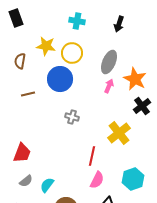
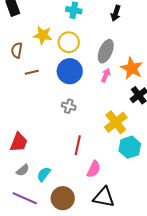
blue circle: (60, 79) -> (70, 71), moved
brown line: (28, 94) -> (32, 72), moved
red line: (92, 156) -> (78, 145), moved
cyan hexagon: (133, 179) -> (130, 147), moved

